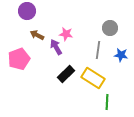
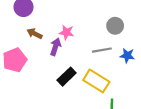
purple arrow: (56, 47) -> (56, 47), turned 49
gray line: (98, 50) -> (102, 50), turned 72

